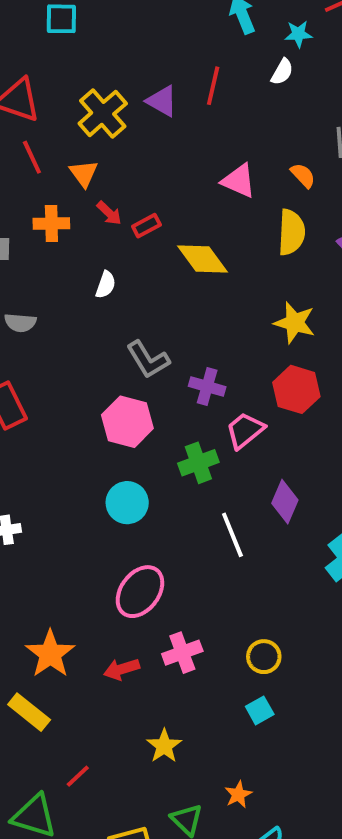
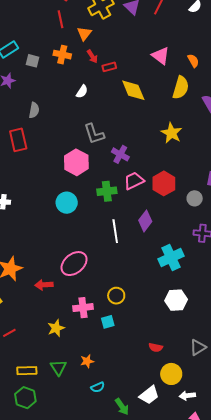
gray semicircle: (20, 323) -> (34, 110), moved, turned -98
red hexagon: (296, 389) -> (164, 183), moved
pink ellipse: (140, 592) -> (74, 264), moved
pink cross: (182, 653) -> (83, 308), moved

